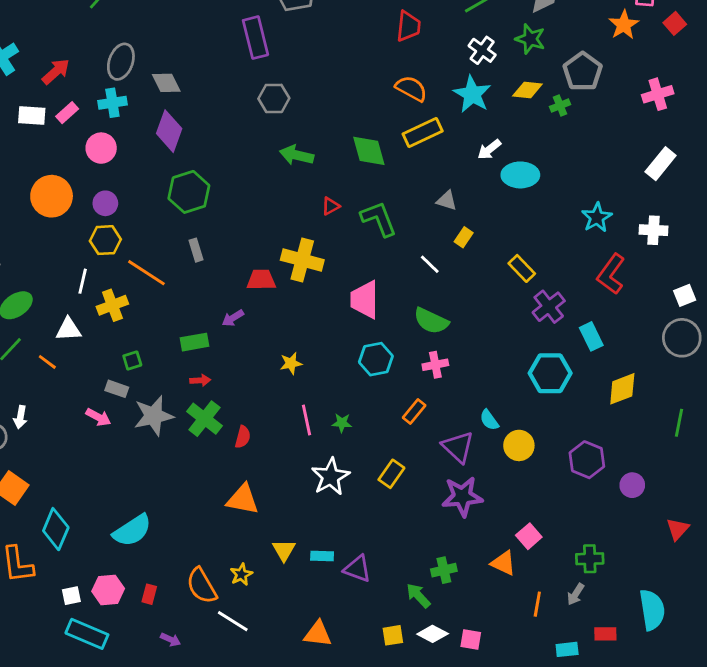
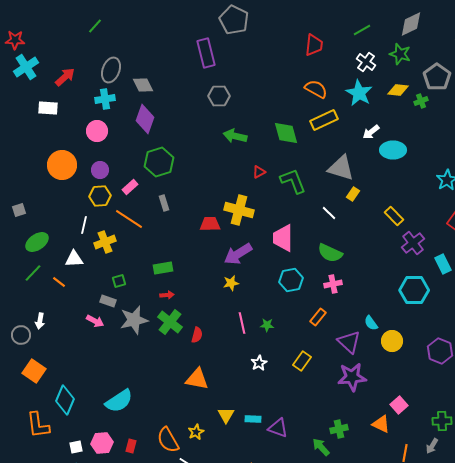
pink rectangle: (67, 113) -> (130, 187), moved
gray triangle: (447, 200) -> (341, 168), size x1.8
purple arrow: (233, 318) -> (238, 254), moved, size x1.8
white star: (331, 477) -> (259, 363), size x0.6

